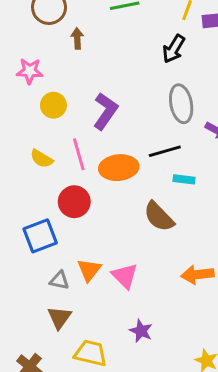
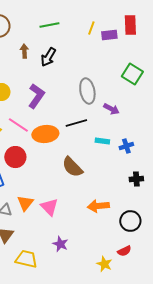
brown arrow: (77, 38) -> (24, 51), moved
black arrow: (174, 49) -> (48, 57), moved
pink line: (79, 154) -> (18, 125), turned -40
cyan rectangle: (184, 179) -> (102, 141), moved

